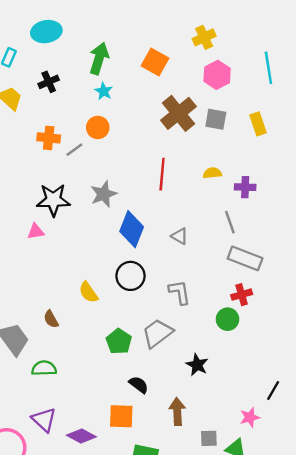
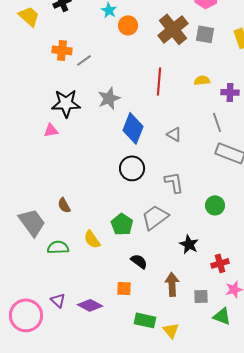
orange circle: (98, 127) -> (128, 25), moved
yellow semicircle: (88, 292) -> (92, 239), moved
red cross: (242, 295) -> (220, 263), moved
orange square: (121, 416) -> (124, 288), size x0.7
purple triangle: (44, 420) -> (58, 300), moved, size x0.7
gray square: (209, 438) -> (201, 296), moved

